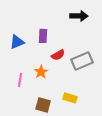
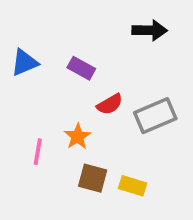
purple rectangle: (43, 36) -> (81, 68), turned -64
blue triangle: (17, 42) -> (24, 63), moved
brown square: (43, 105) -> (93, 178), moved

